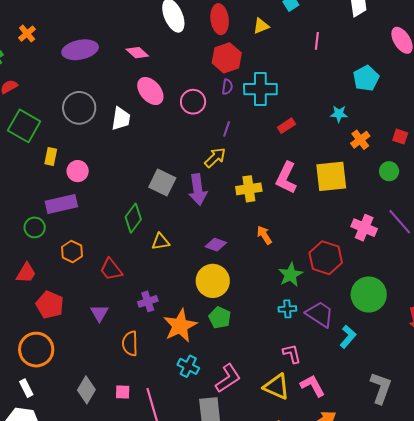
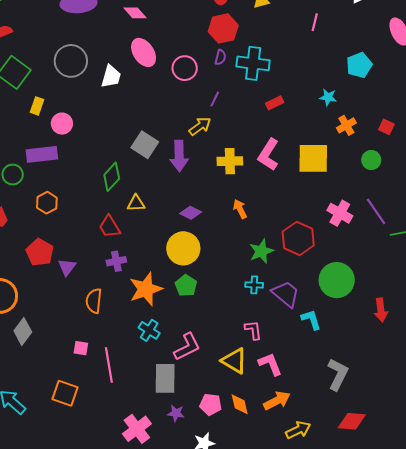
red trapezoid: (111, 269) -> (110, 227), moved
red pentagon: (50, 305) -> (40, 252), moved
cyan L-shape: (348, 337) -> (311, 320), turned -65
gray diamond: (86, 390) -> (23, 331), moved

